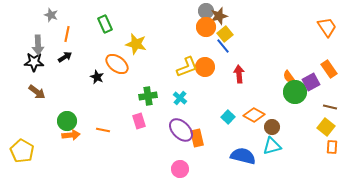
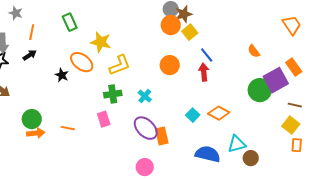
blue line: (223, 46) -> (207, 55), moved
yellow L-shape: (187, 67) -> (120, 65), moved
orange semicircle: (289, 77) -> (254, 51), moved
purple square: (311, 82) -> (276, 80), size x1.4
brown circle: (272, 127) -> (251, 158), moved

